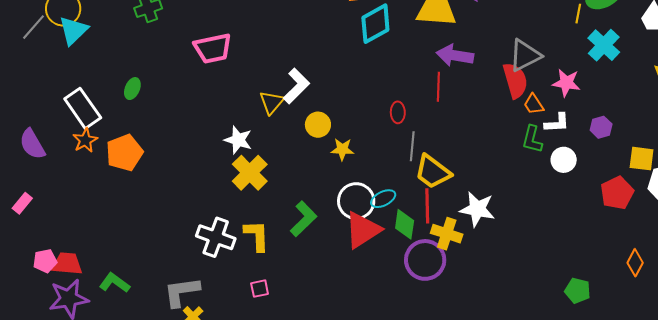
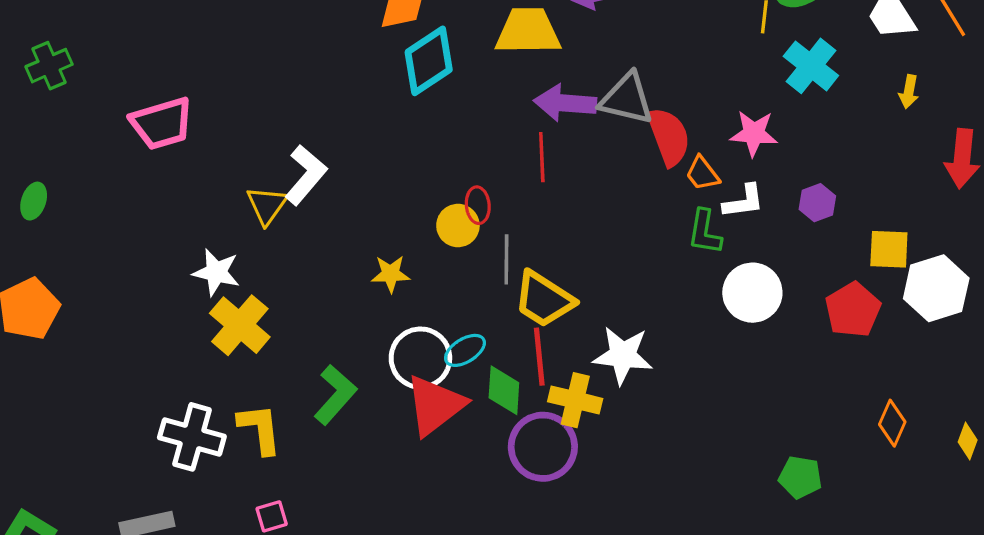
gray triangle: (525, 55) -> (627, 99), moved, turned 45
yellow circle: (318, 125) -> (458, 226), moved
white circle: (564, 160) -> (752, 293), moved, size x1.4

